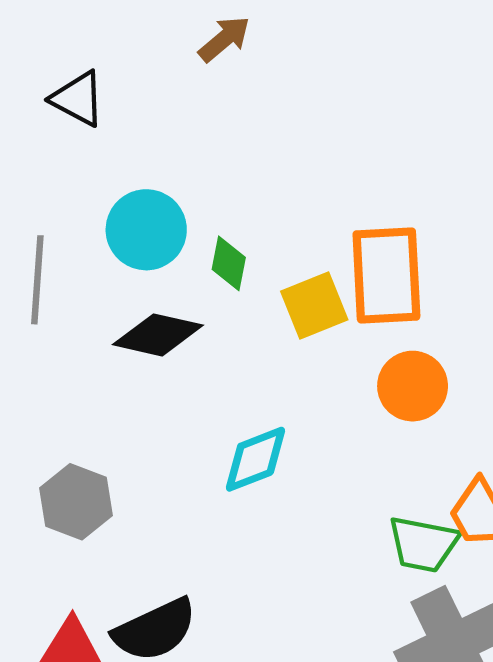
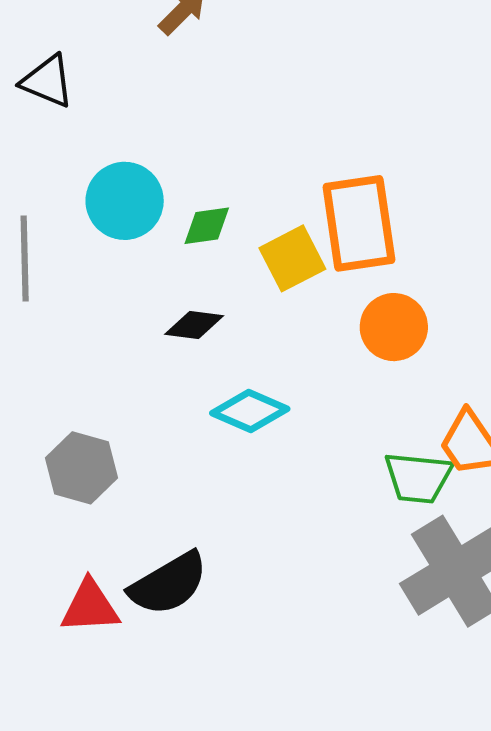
green diamond: (229, 263) -> (207, 226), turned 76
black diamond: (158, 335) -> (194, 325), moved, size x0.7
cyan diamond: (255, 459) -> (250, 411), turned 50

